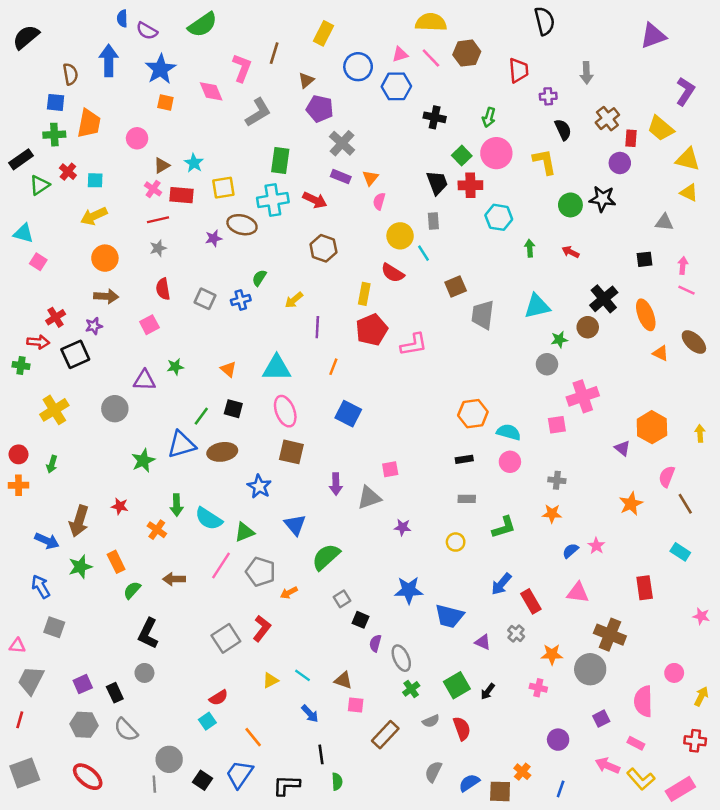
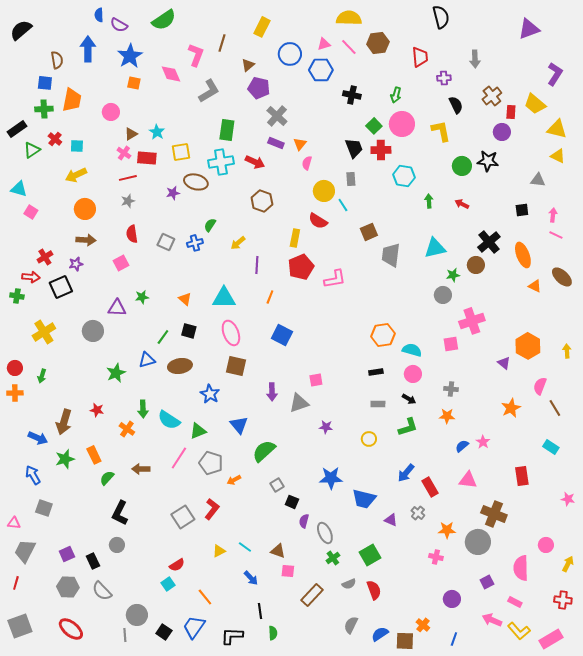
blue triangle: (181, 444) -> (147, 360), size x0.7
black arrow: (488, 691) -> (409, 399), moved, turned -96

